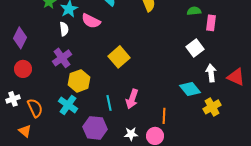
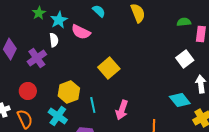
purple cross: (62, 58) -> (37, 58), moved
red circle: (23, 69) -> (28, 91), moved
cyan line: (109, 103) -> (93, 105), moved

